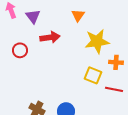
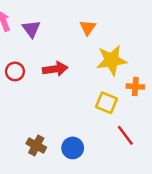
red arrow: (50, 37) -> (55, 69), moved
red line: (114, 89) -> (125, 135), moved, turned 42

